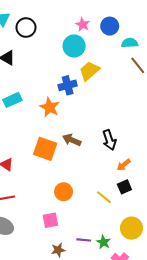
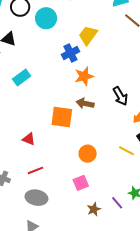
cyan circle: (74, 46) -> (46, 18), moved
orange star: (50, 107) -> (84, 76), moved, turned -30
purple line: (84, 240) -> (117, 203), moved, turned 56

